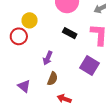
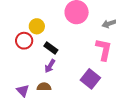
black rectangle: (70, 33) -> (51, 48), moved
brown semicircle: (52, 79) -> (44, 87), moved, turned -120

